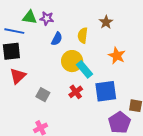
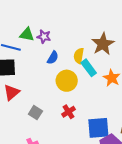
brown star: (106, 22) -> (103, 44), size x1.6
cyan rectangle: (85, 69) -> (89, 68), moved
blue square: (106, 91) -> (98, 128), moved

